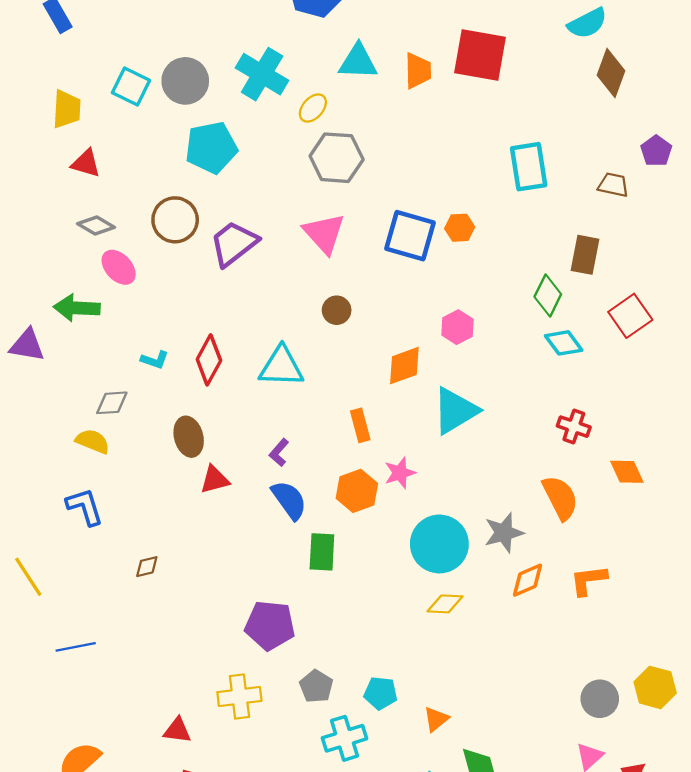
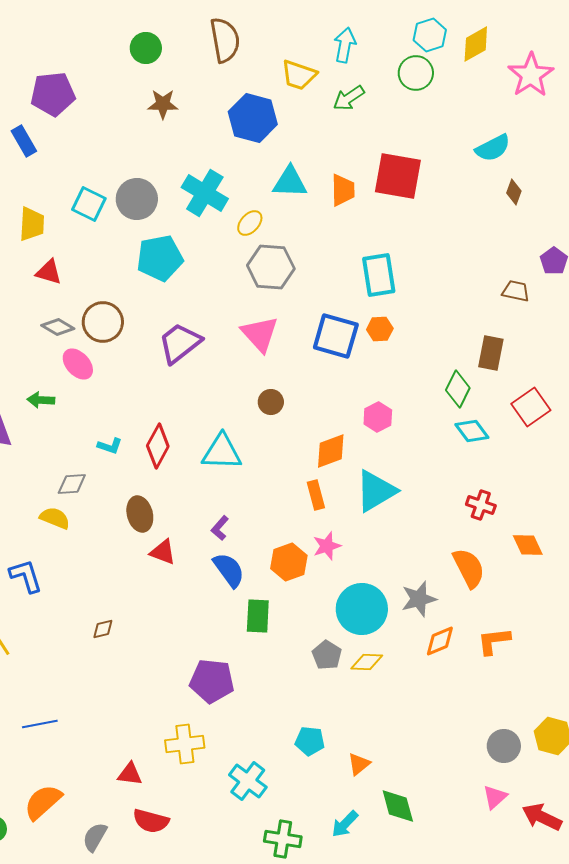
brown diamond: (611, 73) -> (514, 192), size x0.6
cyan rectangle: (529, 167) -> (379, 275), moved
brown circle: (175, 220) -> (103, 322), moved
green arrow: (77, 308) -> (41, 400), size x0.7
orange rectangle: (360, 425) -> (316, 495), moved
red triangle: (215, 480) -> (163, 552), turned 36
blue L-shape: (85, 507) -> (26, 576), moved
blue line: (76, 647) -> (40, 724), moved
gray pentagon: (316, 686) -> (327, 655), moved
cyan cross: (344, 738) -> (248, 781), moved, turned -36

